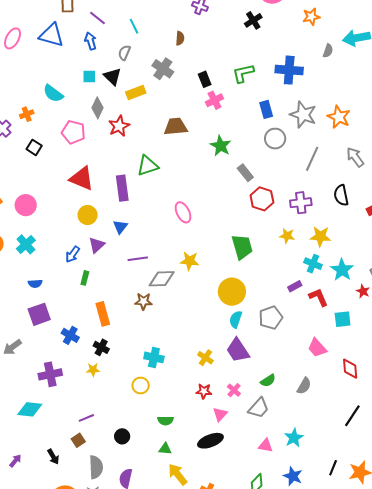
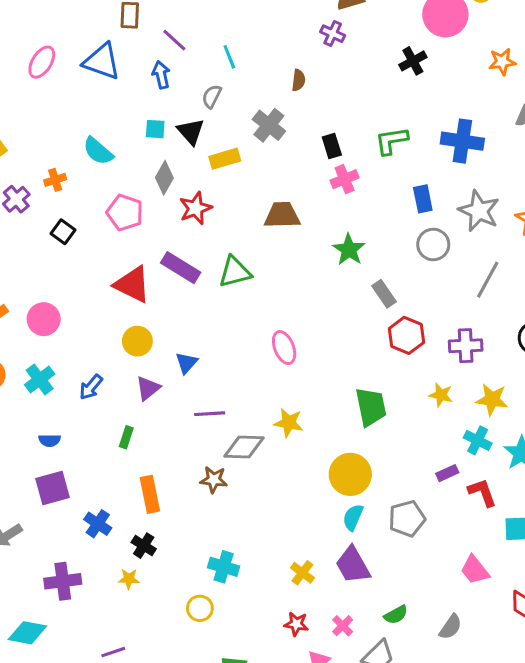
purple rectangle: (122, 188) -> (181, 268), moved, turned -55
blue arrow: (73, 254) -> (91, 387), moved

